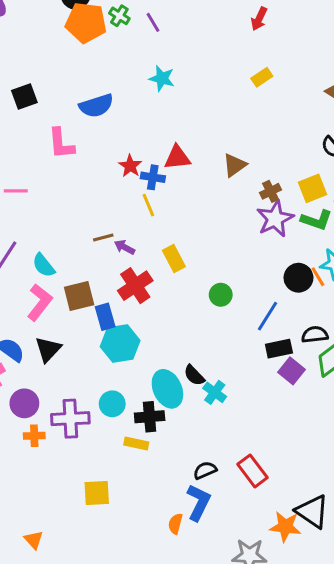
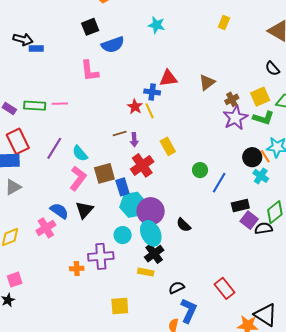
yellow rectangle: (262, 77) -> (224, 22), turned -32
black square: (24, 97) -> (90, 27), moved
red star: (130, 166) -> (135, 107), moved
purple arrow: (124, 247) -> (134, 140), turned -120
blue line: (268, 316) -> (219, 183), moved
black semicircle: (315, 335) -> (264, 228), moved
cyan ellipse: (167, 389) -> (151, 233), moved
cyan cross: (215, 392) -> (261, 176), moved
purple circle: (24, 403) -> (151, 211), moved, size x1.4
cyan circle: (112, 404) -> (123, 235), moved
black cross: (150, 417) -> (154, 254), turned -30
black semicircle: (205, 470) -> (177, 288), moved

